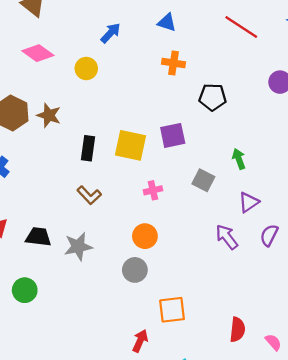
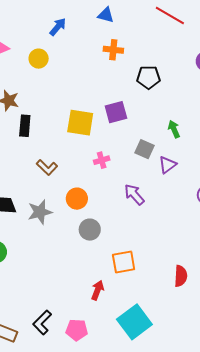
black rectangle: (88, 148) -> (25, 126), moved
purple triangle: (249, 202) -> (167, 165), moved
orange circle: (145, 236) -> (77, 199), moved
purple arrow: (227, 237) -> (134, 195), moved

